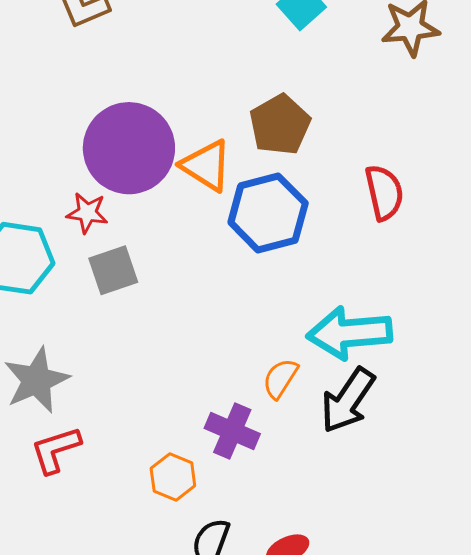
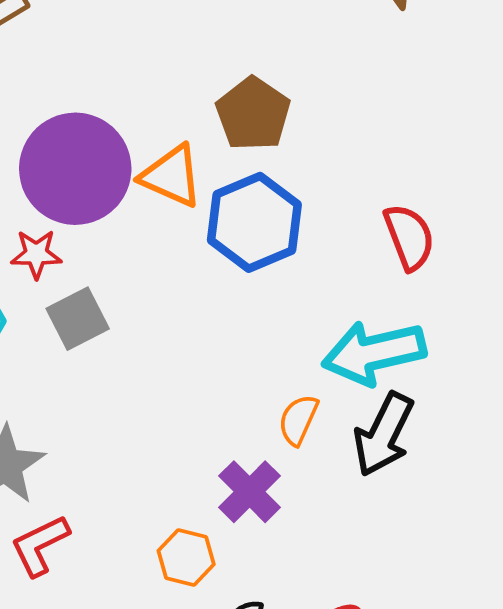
red semicircle: (384, 192) -> (409, 237), moved
purple cross: (232, 431) -> (250, 492), turned 30

